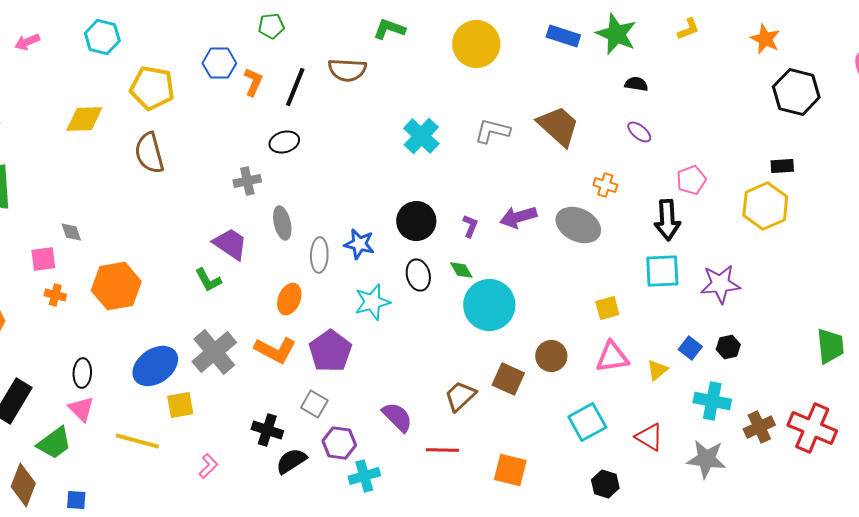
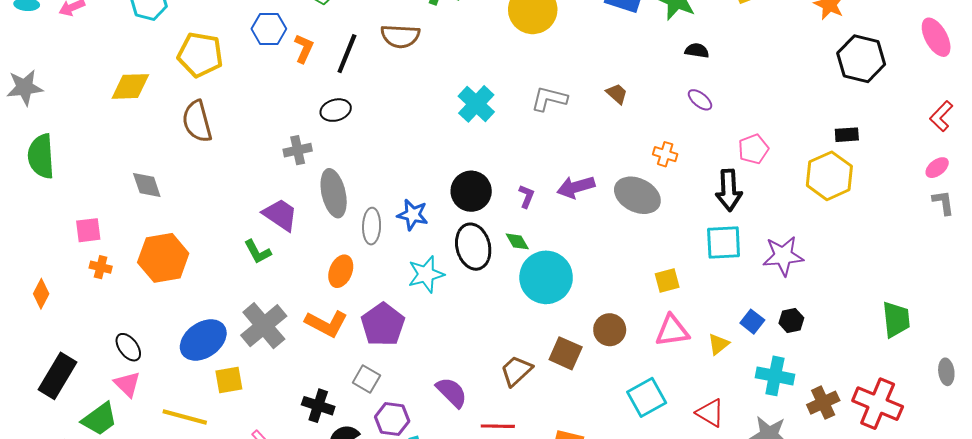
brown trapezoid: (558, 126) -> (617, 94), size x0.5
gray ellipse: (282, 223) -> (334, 193), size x1.4
gray diamond: (71, 232) -> (147, 185), moved, size x1.4
black ellipse: (418, 275) -> (473, 247), size x1.4
black ellipse: (82, 373) -> (128, 347), turned -40

